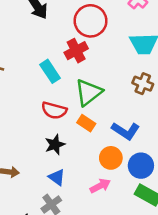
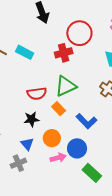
cyan rectangle: (50, 71) -> (25, 52), moved, turned -42
red semicircle: (54, 110) -> (37, 94), turned -36
orange circle: (111, 158) -> (52, 138), moved
blue circle: (141, 166) -> (77, 148), moved

